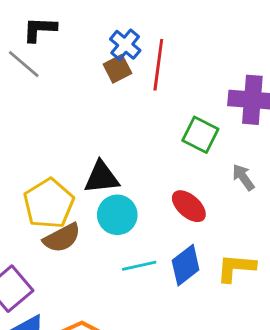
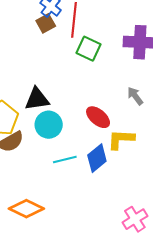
green square: (200, 135) -> (89, 49), moved
yellow L-shape: (236, 268) -> (121, 139), moved

